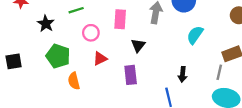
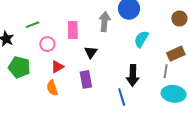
black arrow: (183, 74) -> (133, 76), size x1.5
orange semicircle: (74, 81) -> (52, 88), moved

